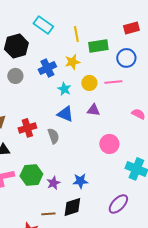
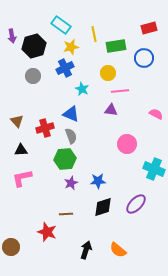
yellow star: (72, 62) -> (71, 47), moved
pink line: (113, 82) -> (120, 91), moved
yellow circle: (89, 83) -> (108, 73), moved
blue triangle: (65, 114) -> (71, 114), moved
green hexagon: (31, 175) -> (65, 159), moved
black diamond: (72, 207) -> (103, 207), moved

